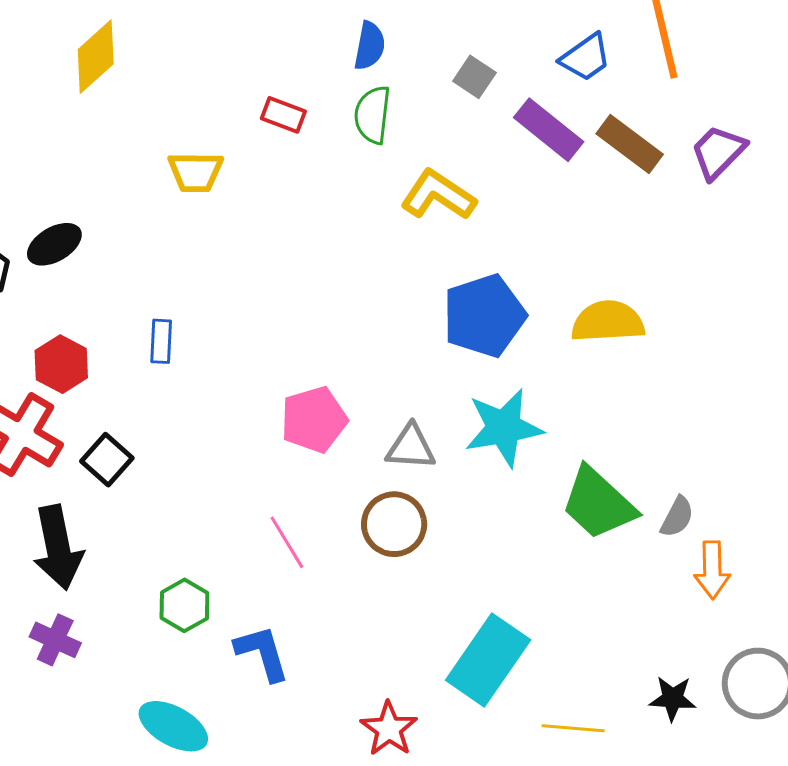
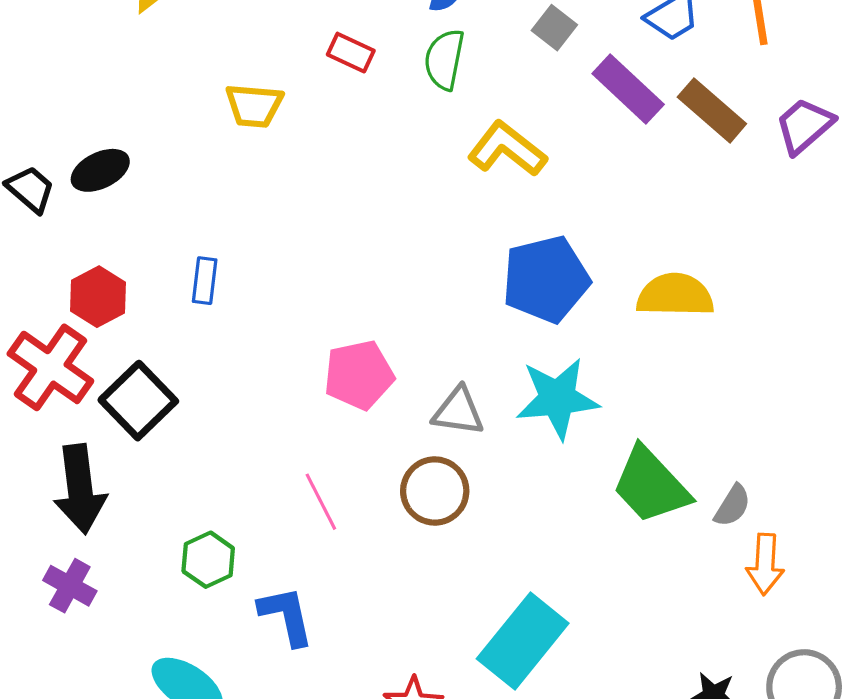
black square: (107, 460) -> (138, 401), size x1.4

